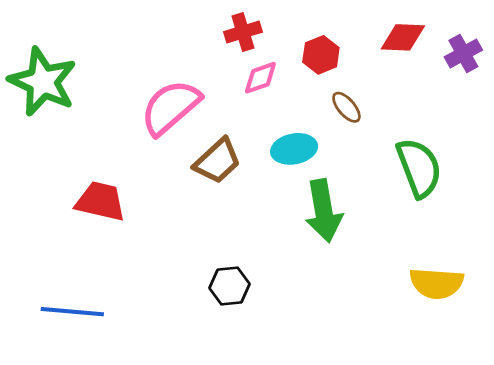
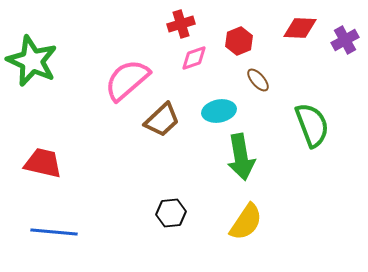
red trapezoid: (101, 201) -> (43, 163), moved
yellow semicircle: (436, 283) -> (246, 222), moved, turned -60

